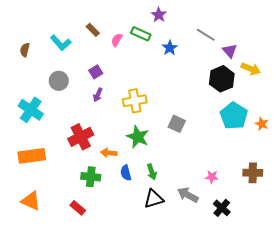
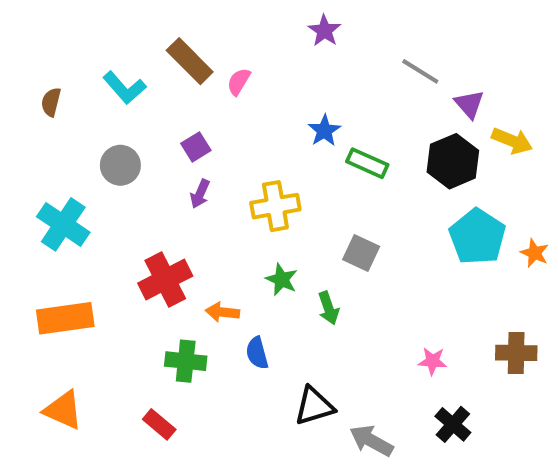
brown rectangle: (93, 30) -> (190, 61), size x1.6
green rectangle: (141, 34) -> (367, 163), moved
blue star: (170, 48) -> (324, 131), moved
green star: (138, 137) -> (282, 280), size x0.7
green arrow: (152, 172) -> (328, 308), moved
gray arrow: (188, 195) -> (371, 441), moved

